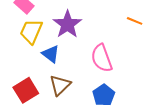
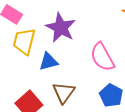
blue triangle: (51, 54) -> (48, 62), turned -42

